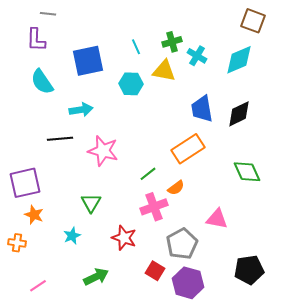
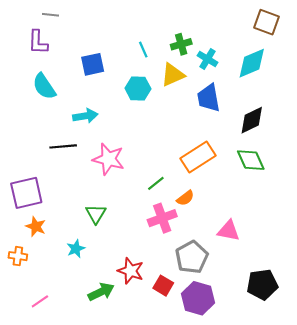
blue square: (88, 61) -> (93, 64), size x0.7
yellow triangle: (164, 71) -> (173, 75), turned -35
blue trapezoid: (202, 109) -> (209, 98), moved
green diamond: (247, 172) -> (251, 160), moved
red star: (124, 238) -> (131, 271), moved

